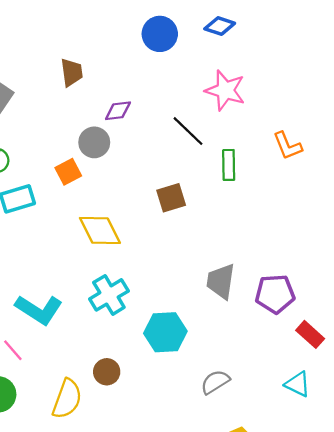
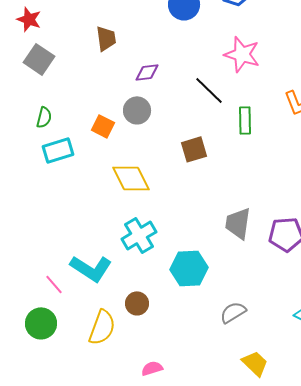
gray circle: (94, 142) -> (137, 110), moved
orange square: (68, 172) -> (103, 126), turned -35
cyan L-shape: (39, 310) -> (91, 268), moved

